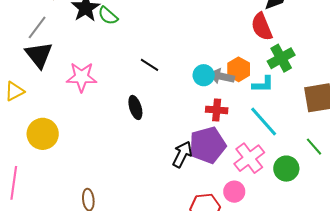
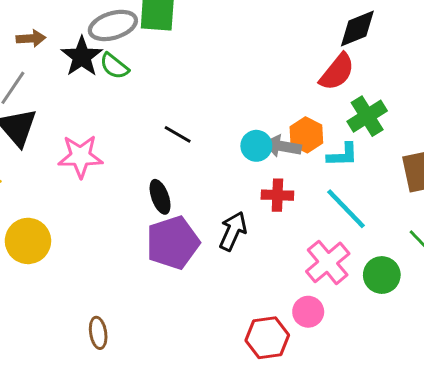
red semicircle: (262, 27) -> (337, 72), turned -116
purple pentagon: (207, 145) -> (173, 243), moved
black arrow: (182, 154) -> (233, 231), moved

